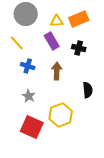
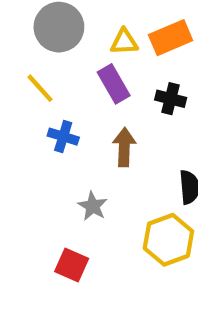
gray star: (29, 96) -> (93, 206), moved
yellow hexagon: (61, 115) -> (168, 240), moved
red square: (32, 127) -> (72, 265), size x0.7

